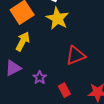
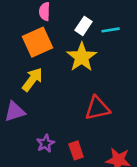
purple star: (40, 78) -> (45, 143), moved

